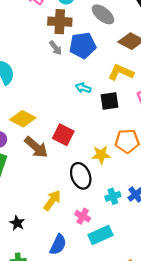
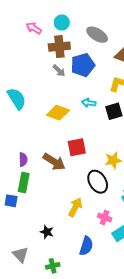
yellow diamond: (23, 119) -> (58, 113), moved
red square: (63, 135) -> (77, 147), turned -30

